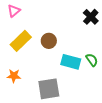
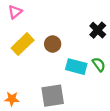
black cross: (91, 17) -> (98, 30), moved
orange star: (14, 76) -> (12, 99), moved

